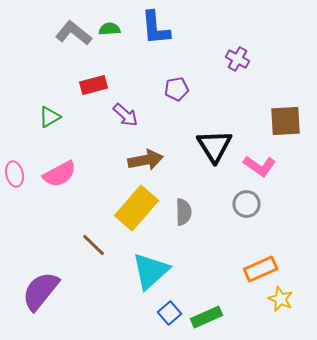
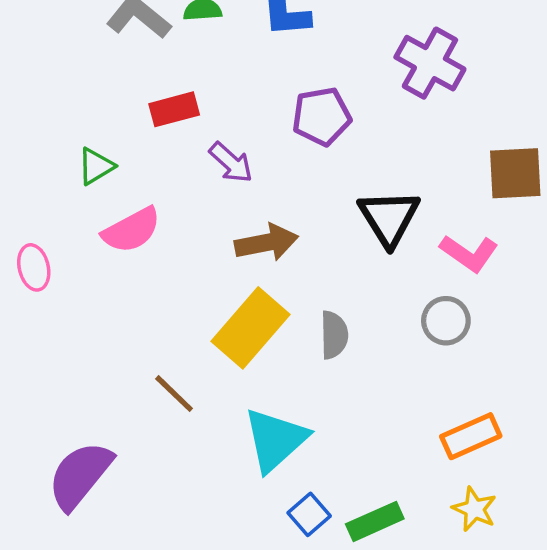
purple cross: (238, 59) -> (430, 63), size x1.6
purple pentagon: (177, 89) -> (322, 116), size x1.4
pink semicircle: (60, 174) -> (131, 230), moved
yellow star: (281, 299) -> (474, 509), moved

